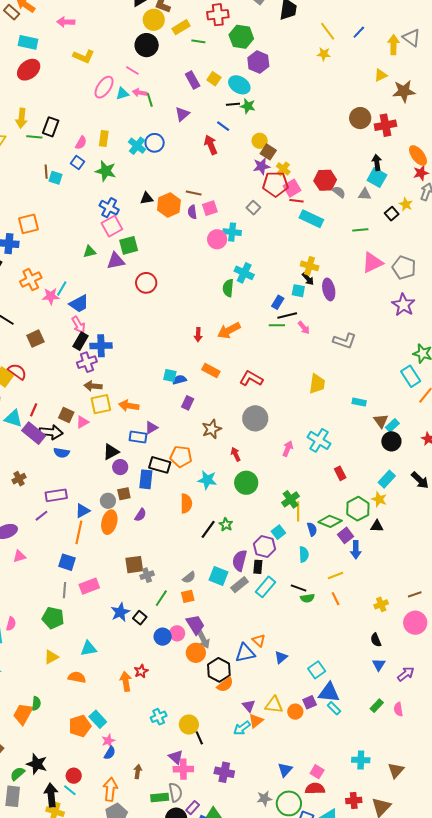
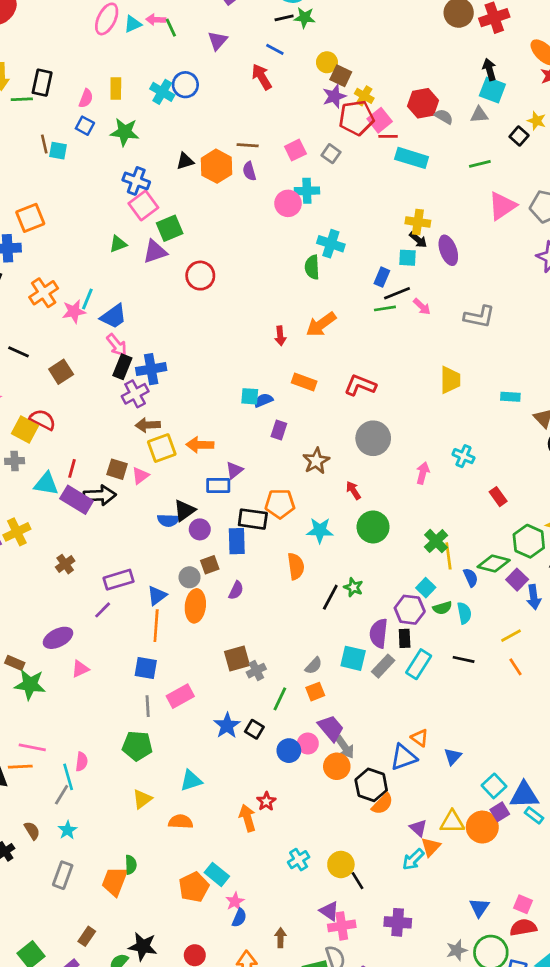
pink square: (210, 208) -> (295, 150), moved
cyan cross: (319, 440) -> (463, 456), size x0.7
blue semicircle: (62, 453) -> (168, 520), moved
green semicircle: (307, 598) -> (442, 608), moved
cyan square: (317, 670) -> (494, 786), moved
orange circle: (295, 712) -> (482, 827), size x1.5

